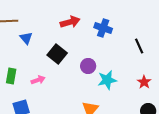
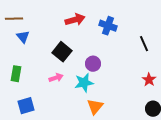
blue triangle: (26, 38) -> (23, 37), moved
pink arrow: (38, 80) -> (56, 78), moved
cyan star: (107, 80) -> (84, 83), moved

